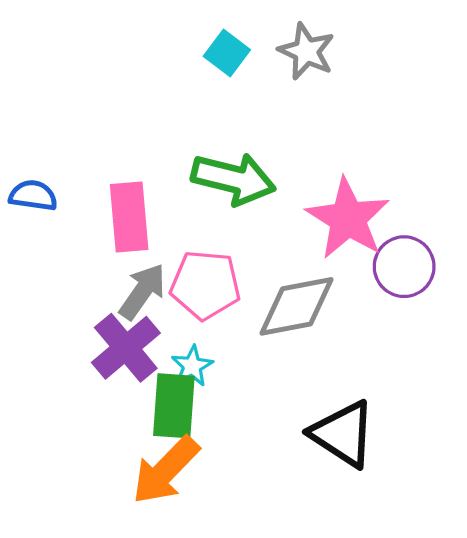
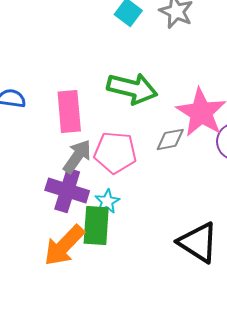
gray diamond: (296, 306) -> (170, 139), moved, size x0.6
purple cross: (126, 348) -> (67, 190), turned -33
orange arrow: (166, 470) -> (64, 245), moved

